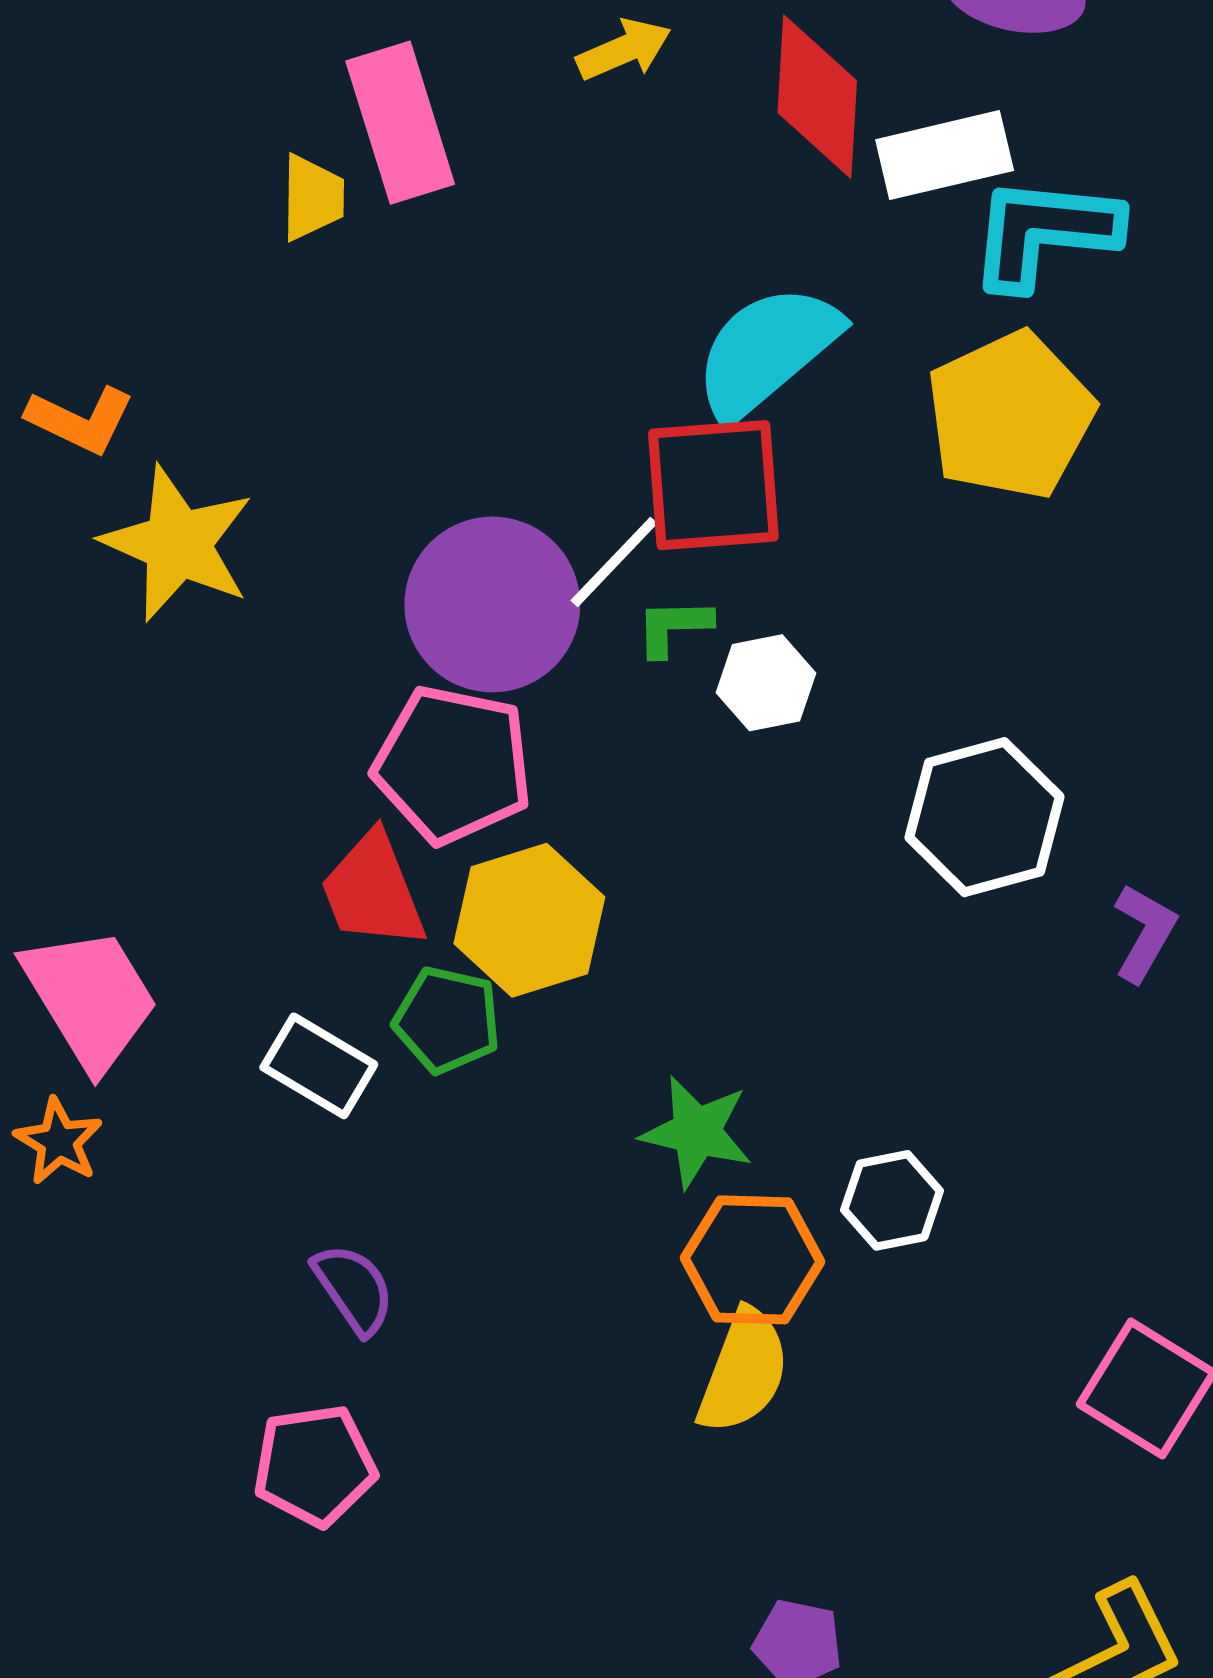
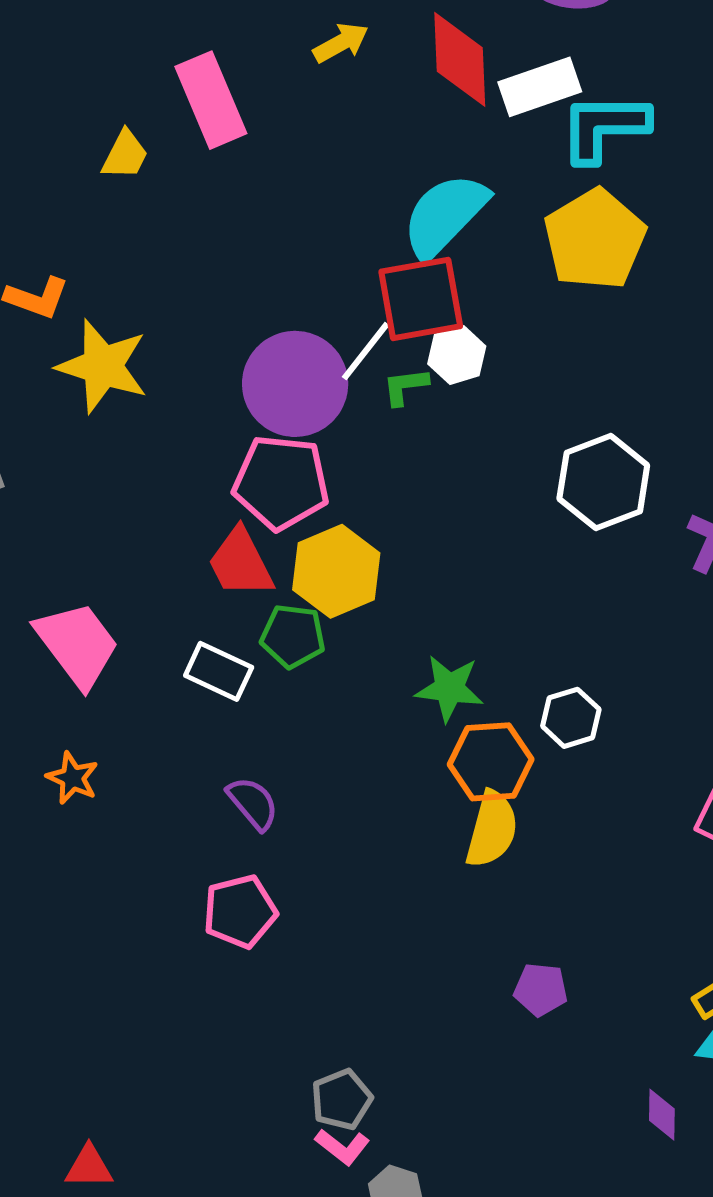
yellow trapezoid: (312, 198) -> (125, 155), moved, turned 32
white hexagon: (766, 683) -> (457, 355), moved
orange star: (59, 1141) -> (72, 778), moved

